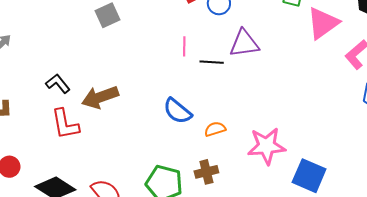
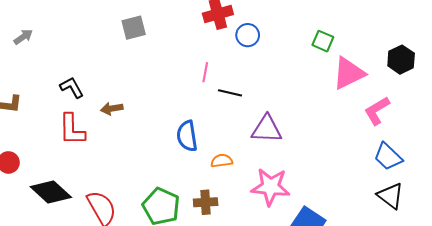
purple triangle: (244, 43) -> (267, 129), moved
brown arrow: (100, 97) -> (112, 109), size x0.6
blue semicircle: (177, 111) -> (187, 136), turned 32

